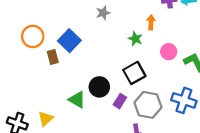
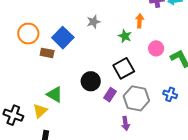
gray star: (103, 13) -> (94, 22), moved
brown rectangle: (53, 57) -> (47, 53), turned -64
green triangle: (77, 100) -> (55, 94), moved
blue cross: (184, 100) -> (170, 94), size x0.6

